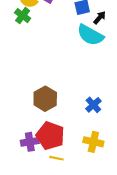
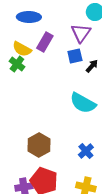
cyan semicircle: (90, 35) -> (83, 103), moved

